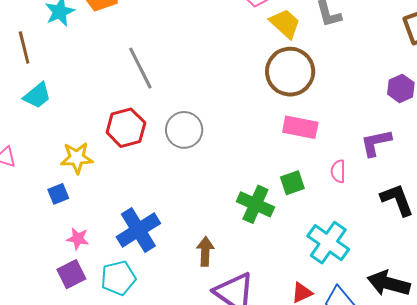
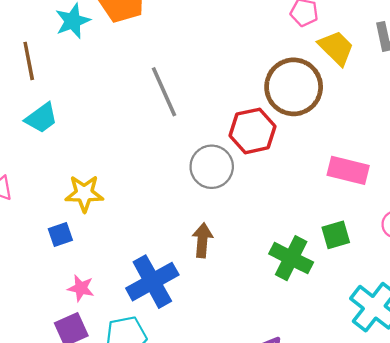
brown circle: (290, 72) -> (294, 87), moved
red hexagon: (126, 128) -> (253, 131), moved
brown arrow: (205, 251) -> (202, 240), moved

